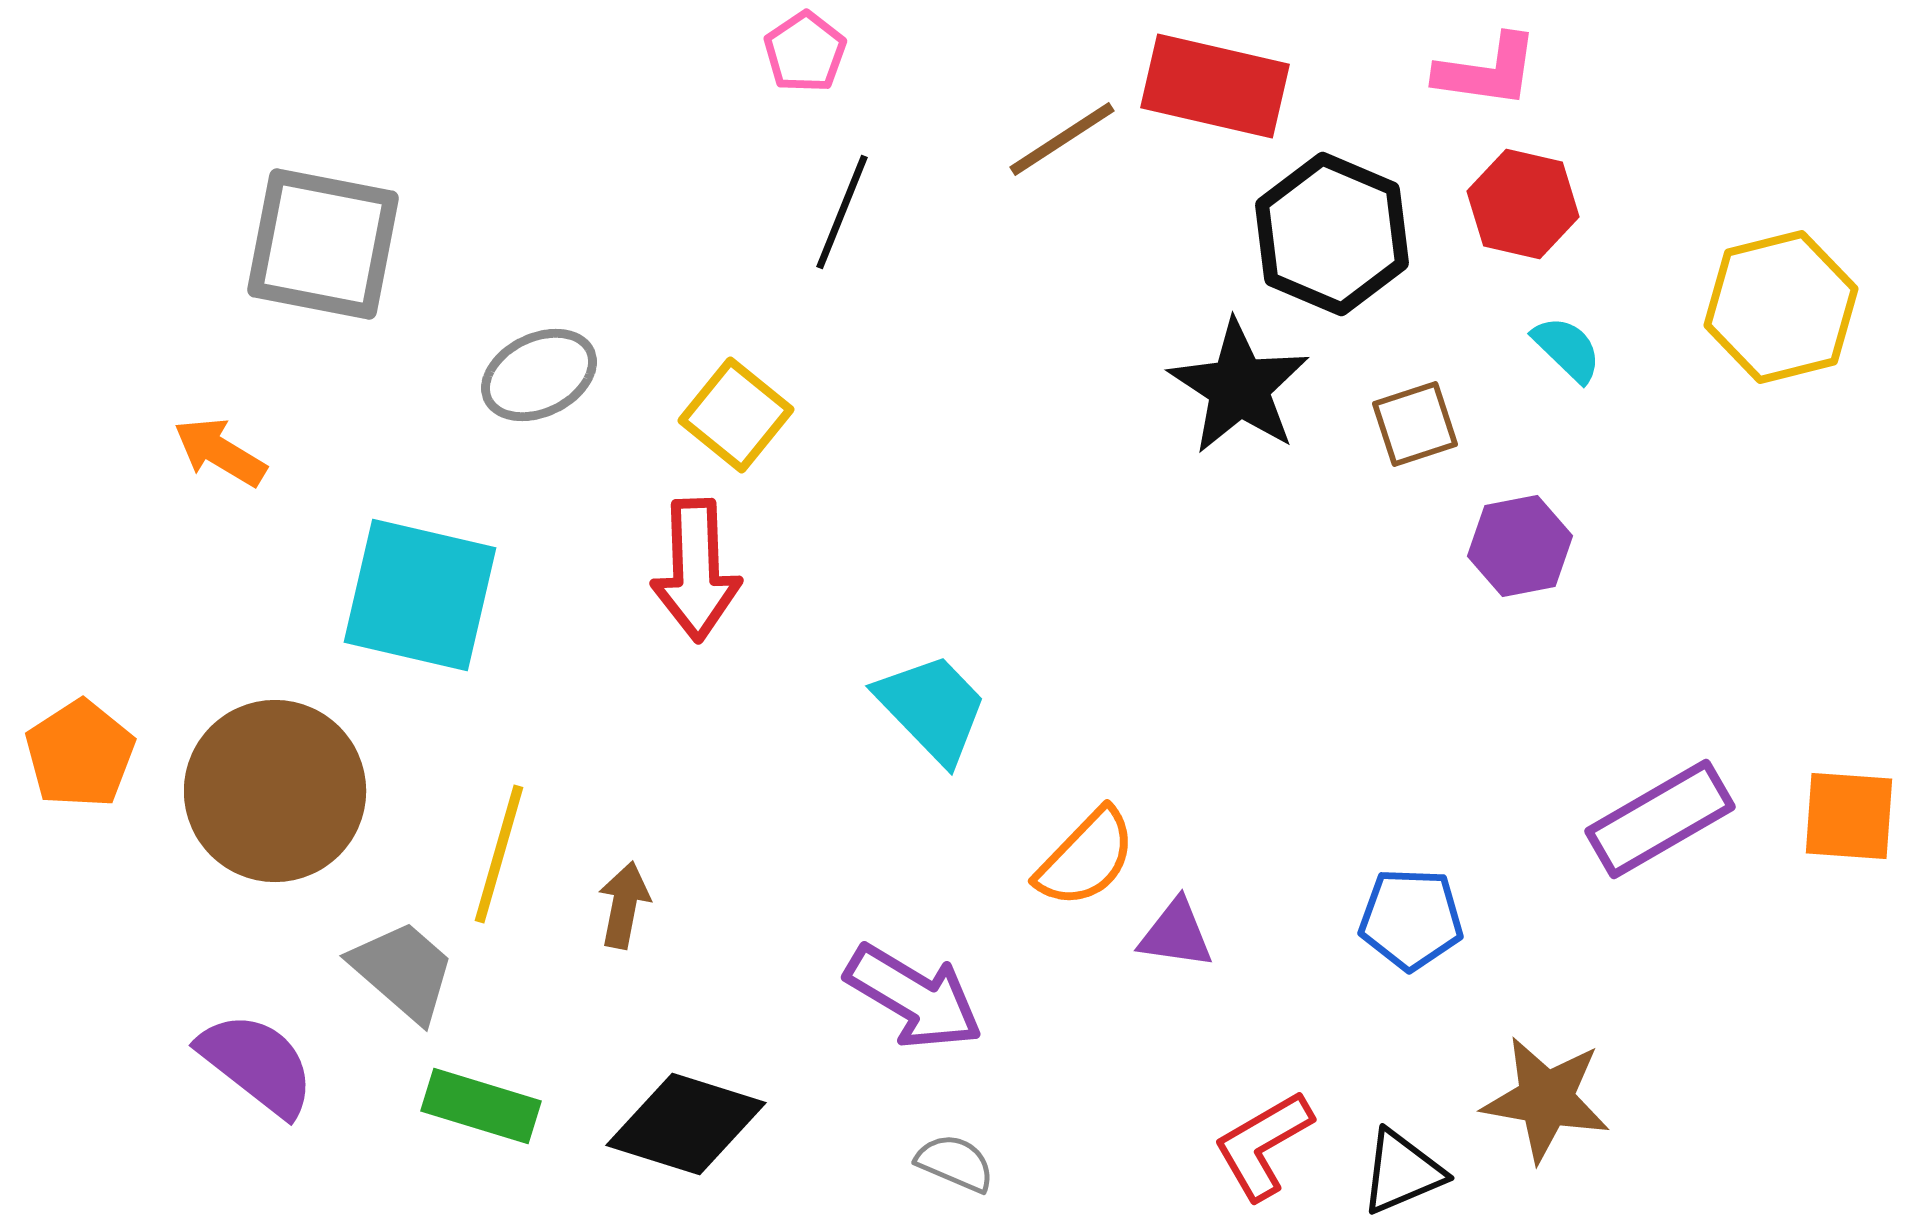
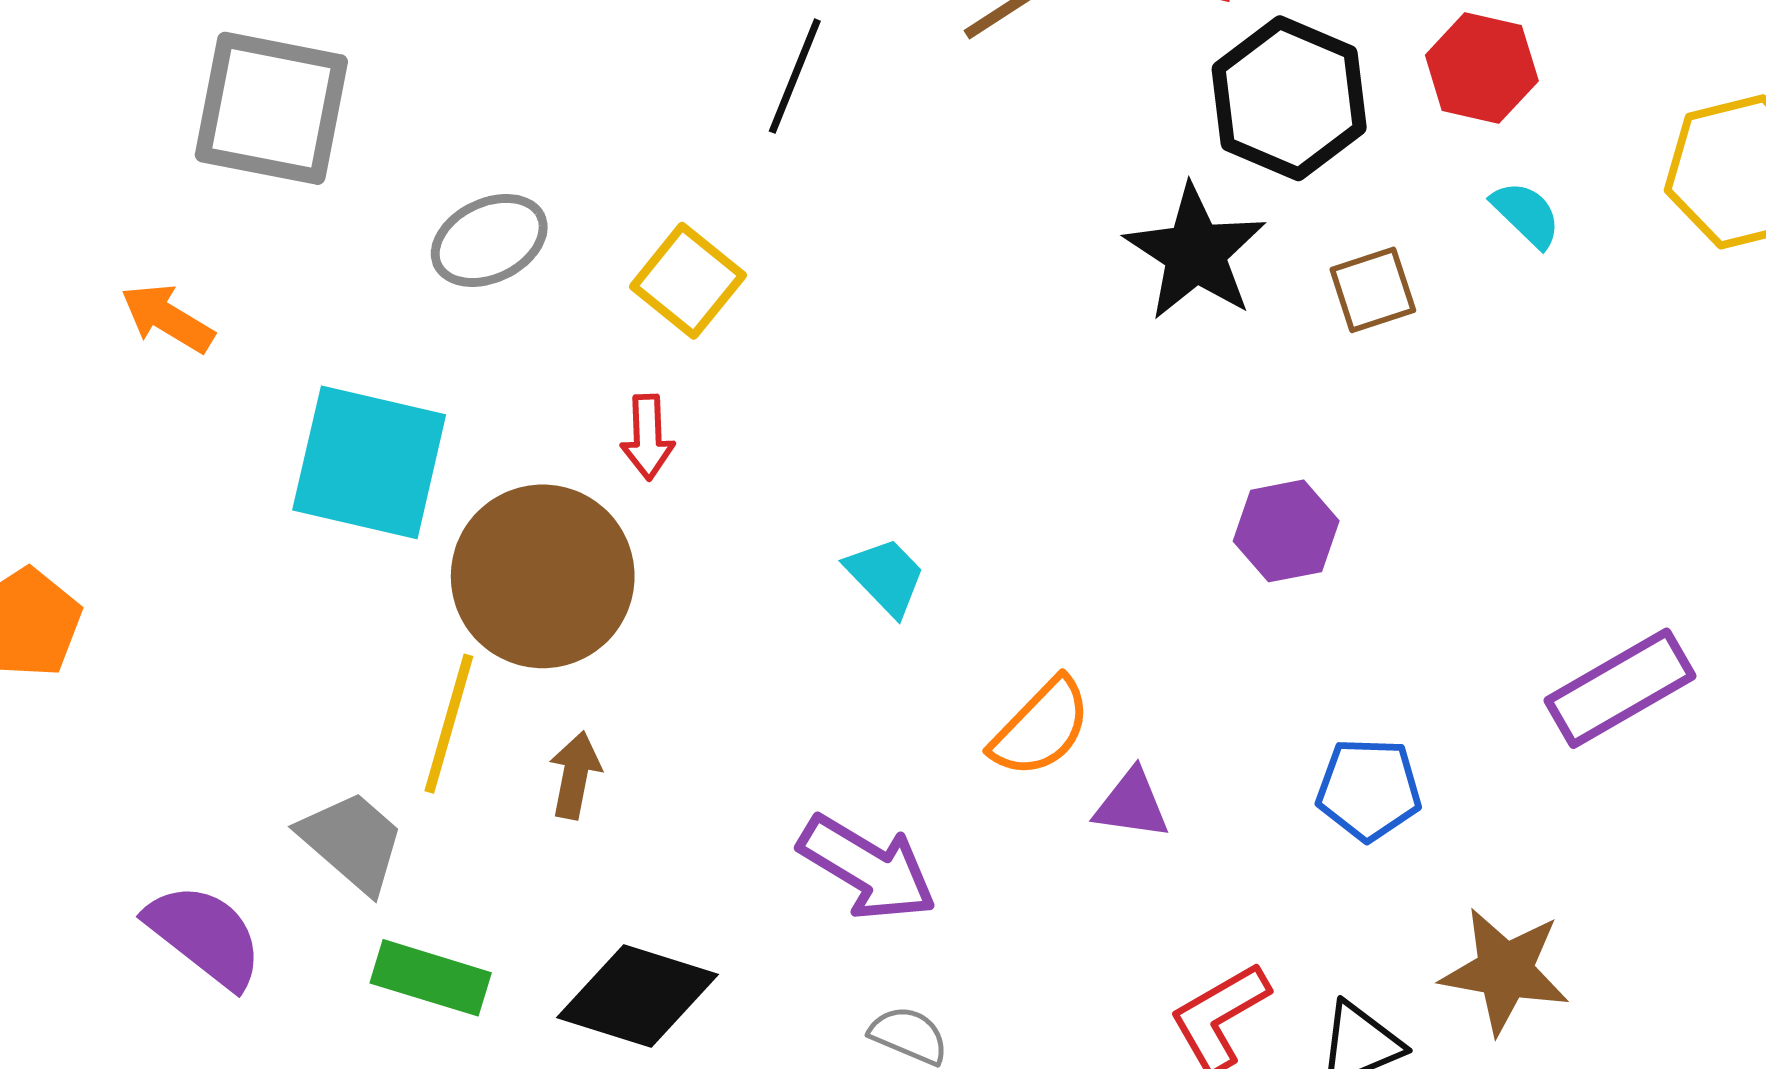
purple hexagon: (1520, 546) -> (1286, 531), moved
red arrow: (696, 570) -> (648, 437), size x0.6
cyan trapezoid: (932, 708) -> (886, 576), size x0.7
brown circle: (275, 791) -> (543, 576), moved

